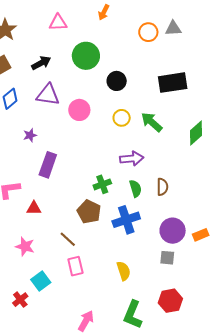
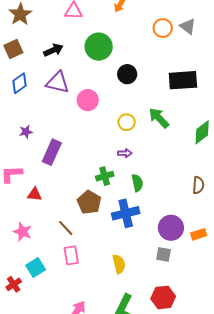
gray triangle: (173, 28) -> (188, 26), turned 36
yellow circle: (122, 118) -> (127, 122), moved
purple star: (30, 135) -> (26, 132), moved
purple arrow: (132, 159) -> (125, 153), moved, size x0.6
brown semicircle: (162, 187) -> (198, 185), moved

